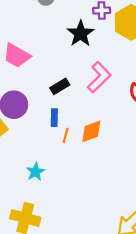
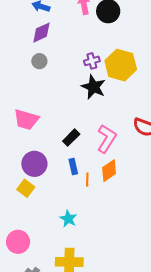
black star: (81, 34) -> (93, 87), moved
pink L-shape: (99, 77) -> (107, 139), moved

